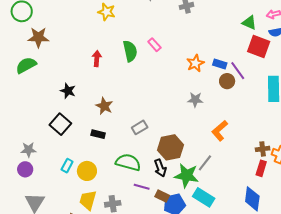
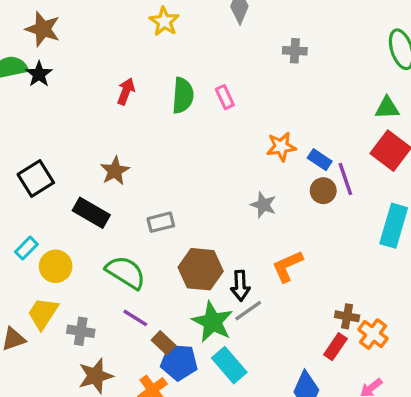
green triangle: (249, 23) -> (387, 108), turned -42
black star: (68, 91) -> (39, 74), moved
black rectangle: (98, 134) -> (91, 213), size x1.5
black arrow: (160, 168) -> (240, 286), moved

